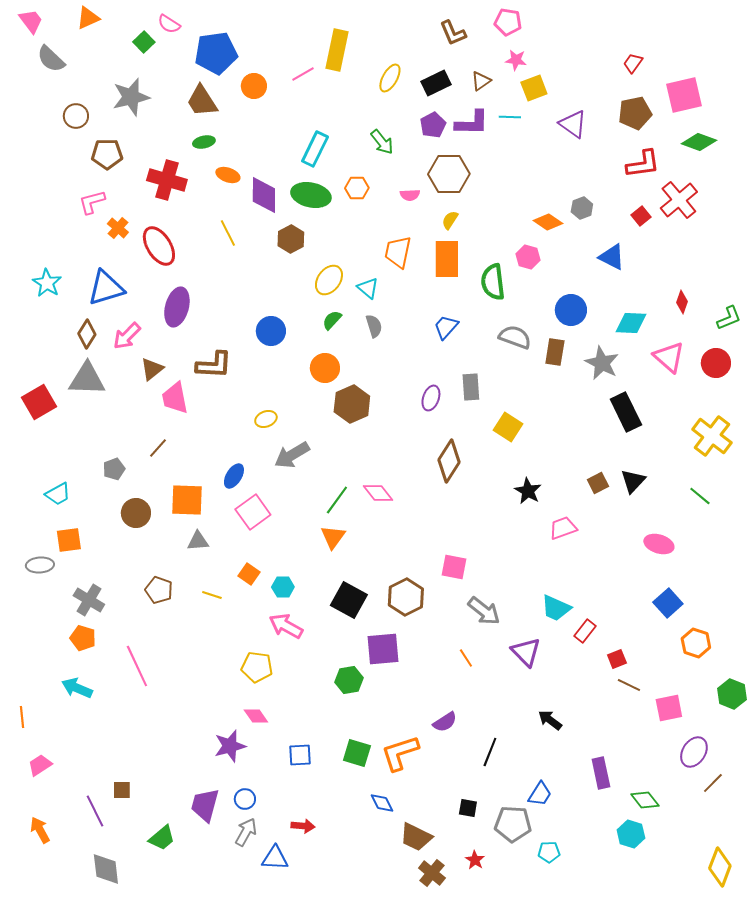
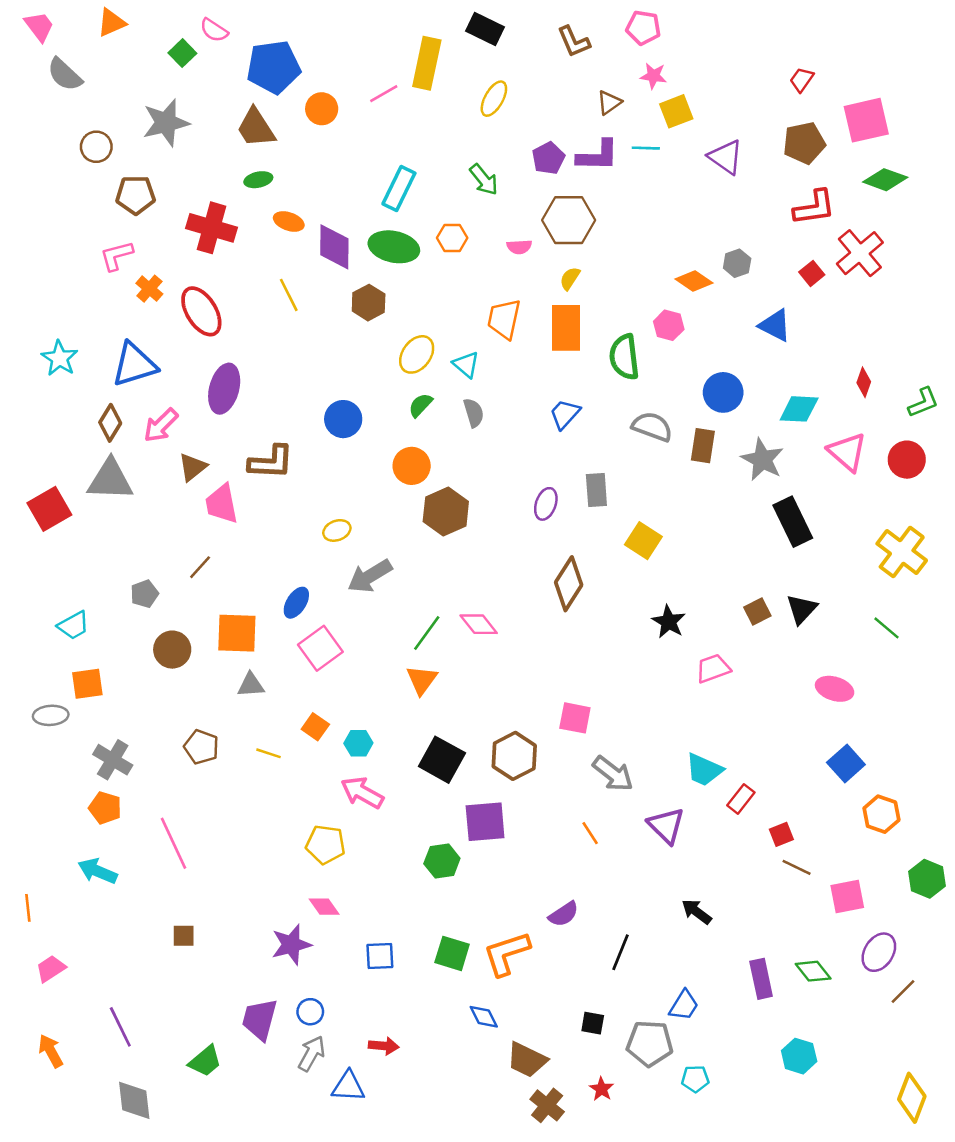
black rectangle: (436, 83) -> (485, 29), moved, turned 52
brown square: (122, 790) -> (184, 936), moved
green diamond: (645, 800) -> (813, 971), moved

